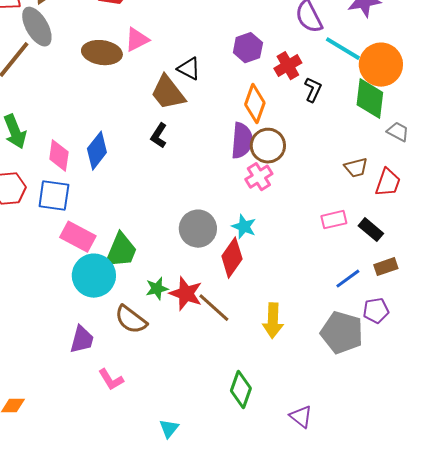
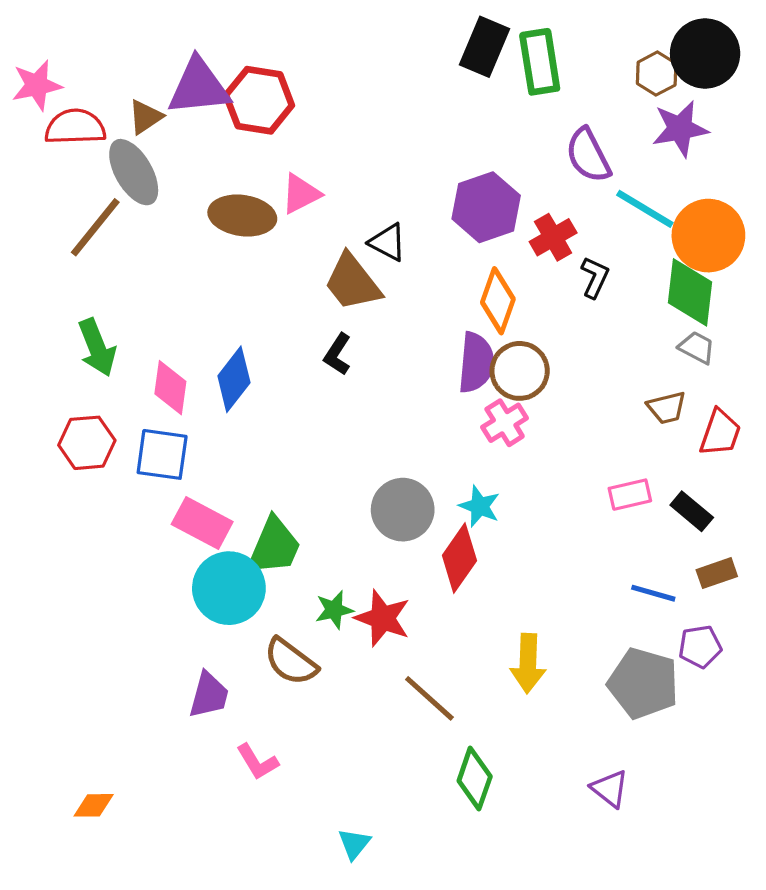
purple hexagon: (248, 48) -> (486, 207), size x1.4
gray trapezoid: (398, 132) -> (697, 348), moved
blue line: (348, 279) -> (653, 593), turned 52
brown line: (214, 308) -> (429, 698), moved
purple triangle: (301, 417) -> (610, 789), moved

